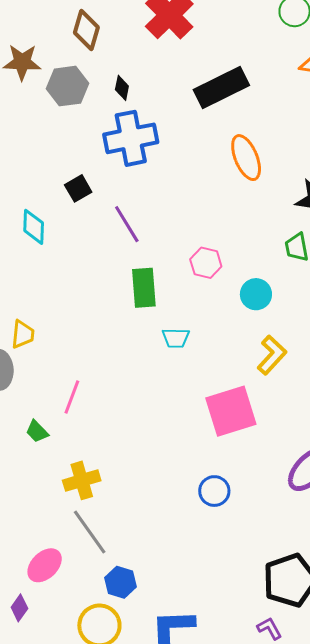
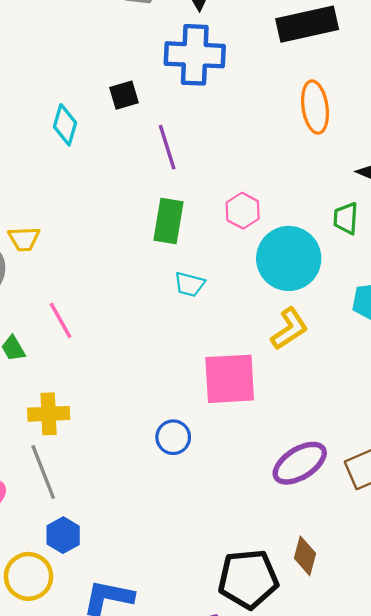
cyan circle: (256, 294) -> (289, 258), size x1.8
yellow trapezoid: (23, 334) -> (24, 239), turned 68
pink line: (72, 397) -> (60, 320), turned -64
blue circle: (214, 491) -> (173, 437), moved

